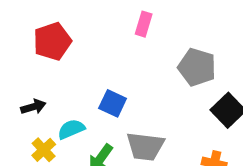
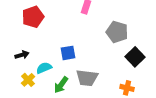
blue square: (113, 103) -> (68, 53), turned -35

